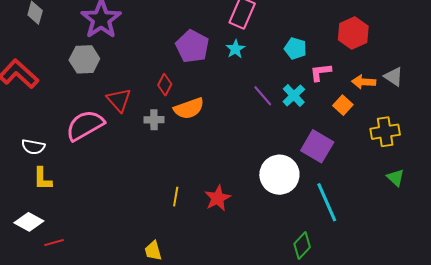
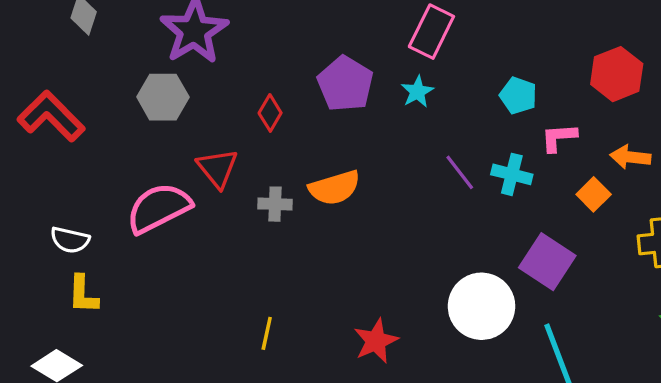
red diamond: (165, 85) -> (270, 113), moved
cyan cross: (294, 95) -> (512, 174), turned -35
yellow line: (176, 197) -> (267, 333), moved

